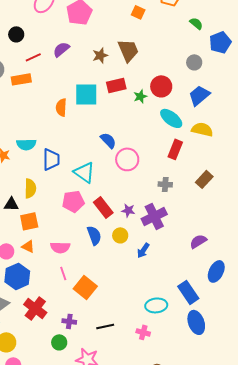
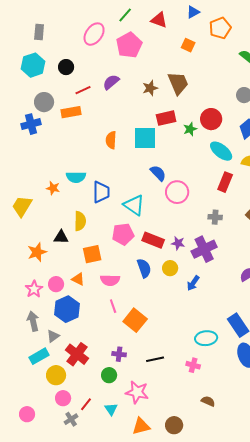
cyan square: (86, 94) -> (145, 138), moved
red rectangle: (103, 207) -> (153, 240), turned -30
orange square: (29, 221) -> (92, 254), moved
red cross: (35, 308) -> (77, 354), moved

